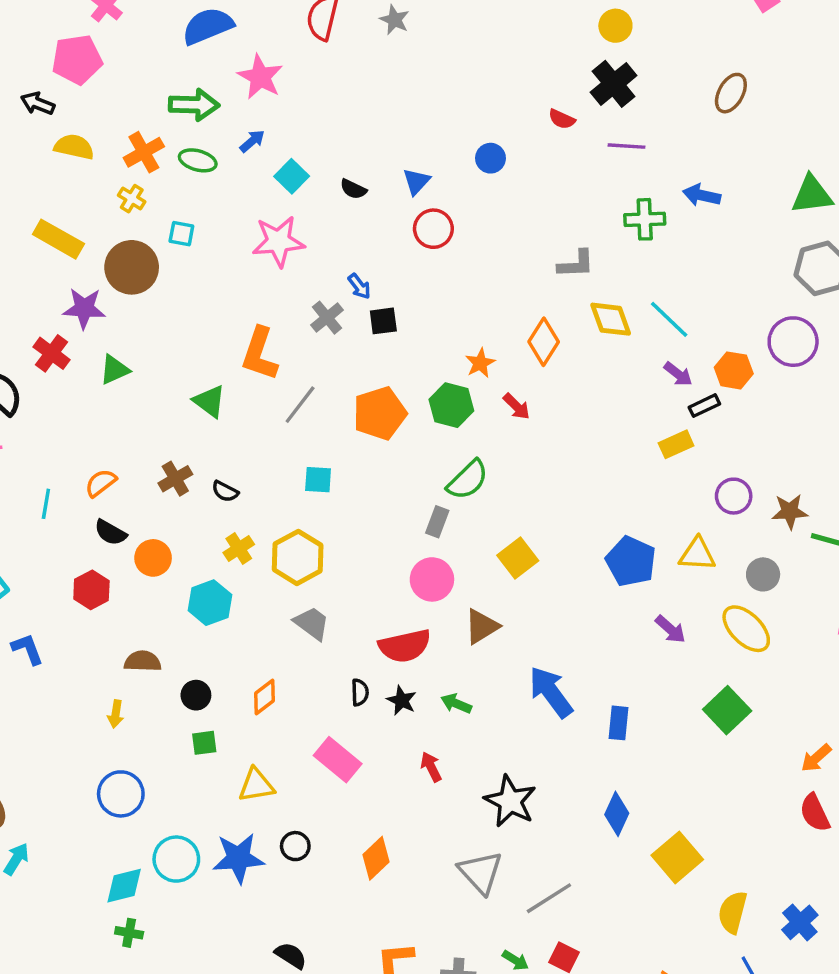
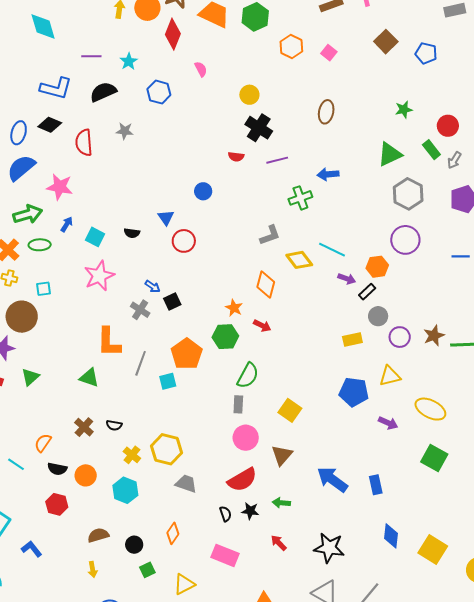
yellow rectangle: (676, 444) -> (352, 340), moved, turned 30
cyan square: (318, 480) -> (168, 381), moved
cyan line: (46, 504) -> (16, 464), turned -48
gray circle: (763, 574) -> (378, 316), moved

